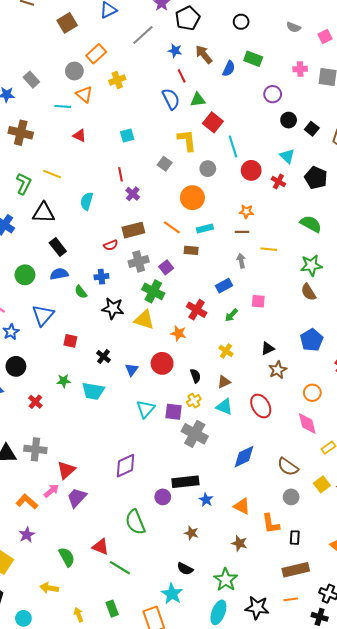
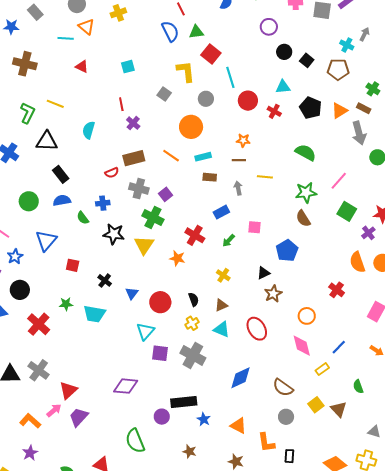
cyan triangle: (287, 156) -> (283, 87), turned -49
brown rectangle: (191, 250) -> (210, 177), moved
gray cross: (139, 261) -> (139, 189), turned 30
yellow triangle: (144, 320) -> (144, 245), turned 45
blue pentagon: (312, 340) -> (287, 250), moved
red circle: (162, 363) -> (160, 302), moved
red cross: (35, 402) -> (39, 324), size x1.6
purple square: (173, 412) -> (160, 353), moved
gray cross: (35, 449) -> (39, 370), turned 30
purple diamond: (125, 466) -> (126, 386), turned 30

